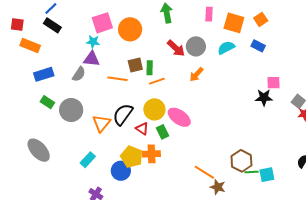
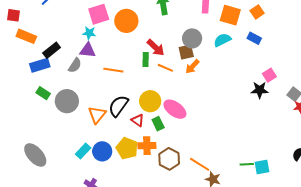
black rectangle: (52, 25) -> (52, 50), moved, turned -72
red arrow: (176, 48) -> (156, 48), moved
brown square: (135, 65) -> (186, 52), moved
orange line: (157, 81) -> (165, 68), moved, turned 42
pink square: (273, 83) -> (269, 75), turned -32
gray ellipse: (39, 150) -> (35, 155), moved
brown hexagon: (241, 161) -> (169, 159), moved
blue circle: (121, 171) -> (102, 151), moved

